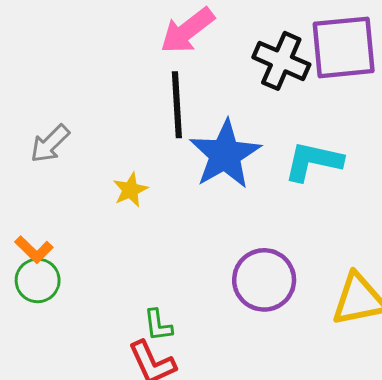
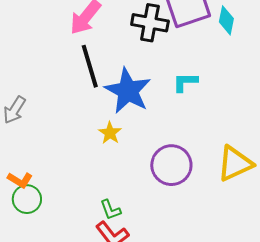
cyan L-shape: (313, 161) -> (185, 82), size x0.7
yellow star: (130, 190) -> (110, 133), moved

